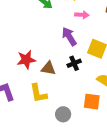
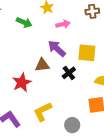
brown triangle: (48, 68) -> (42, 65), moved
yellow L-shape: (38, 93) -> (43, 112), turned 90

